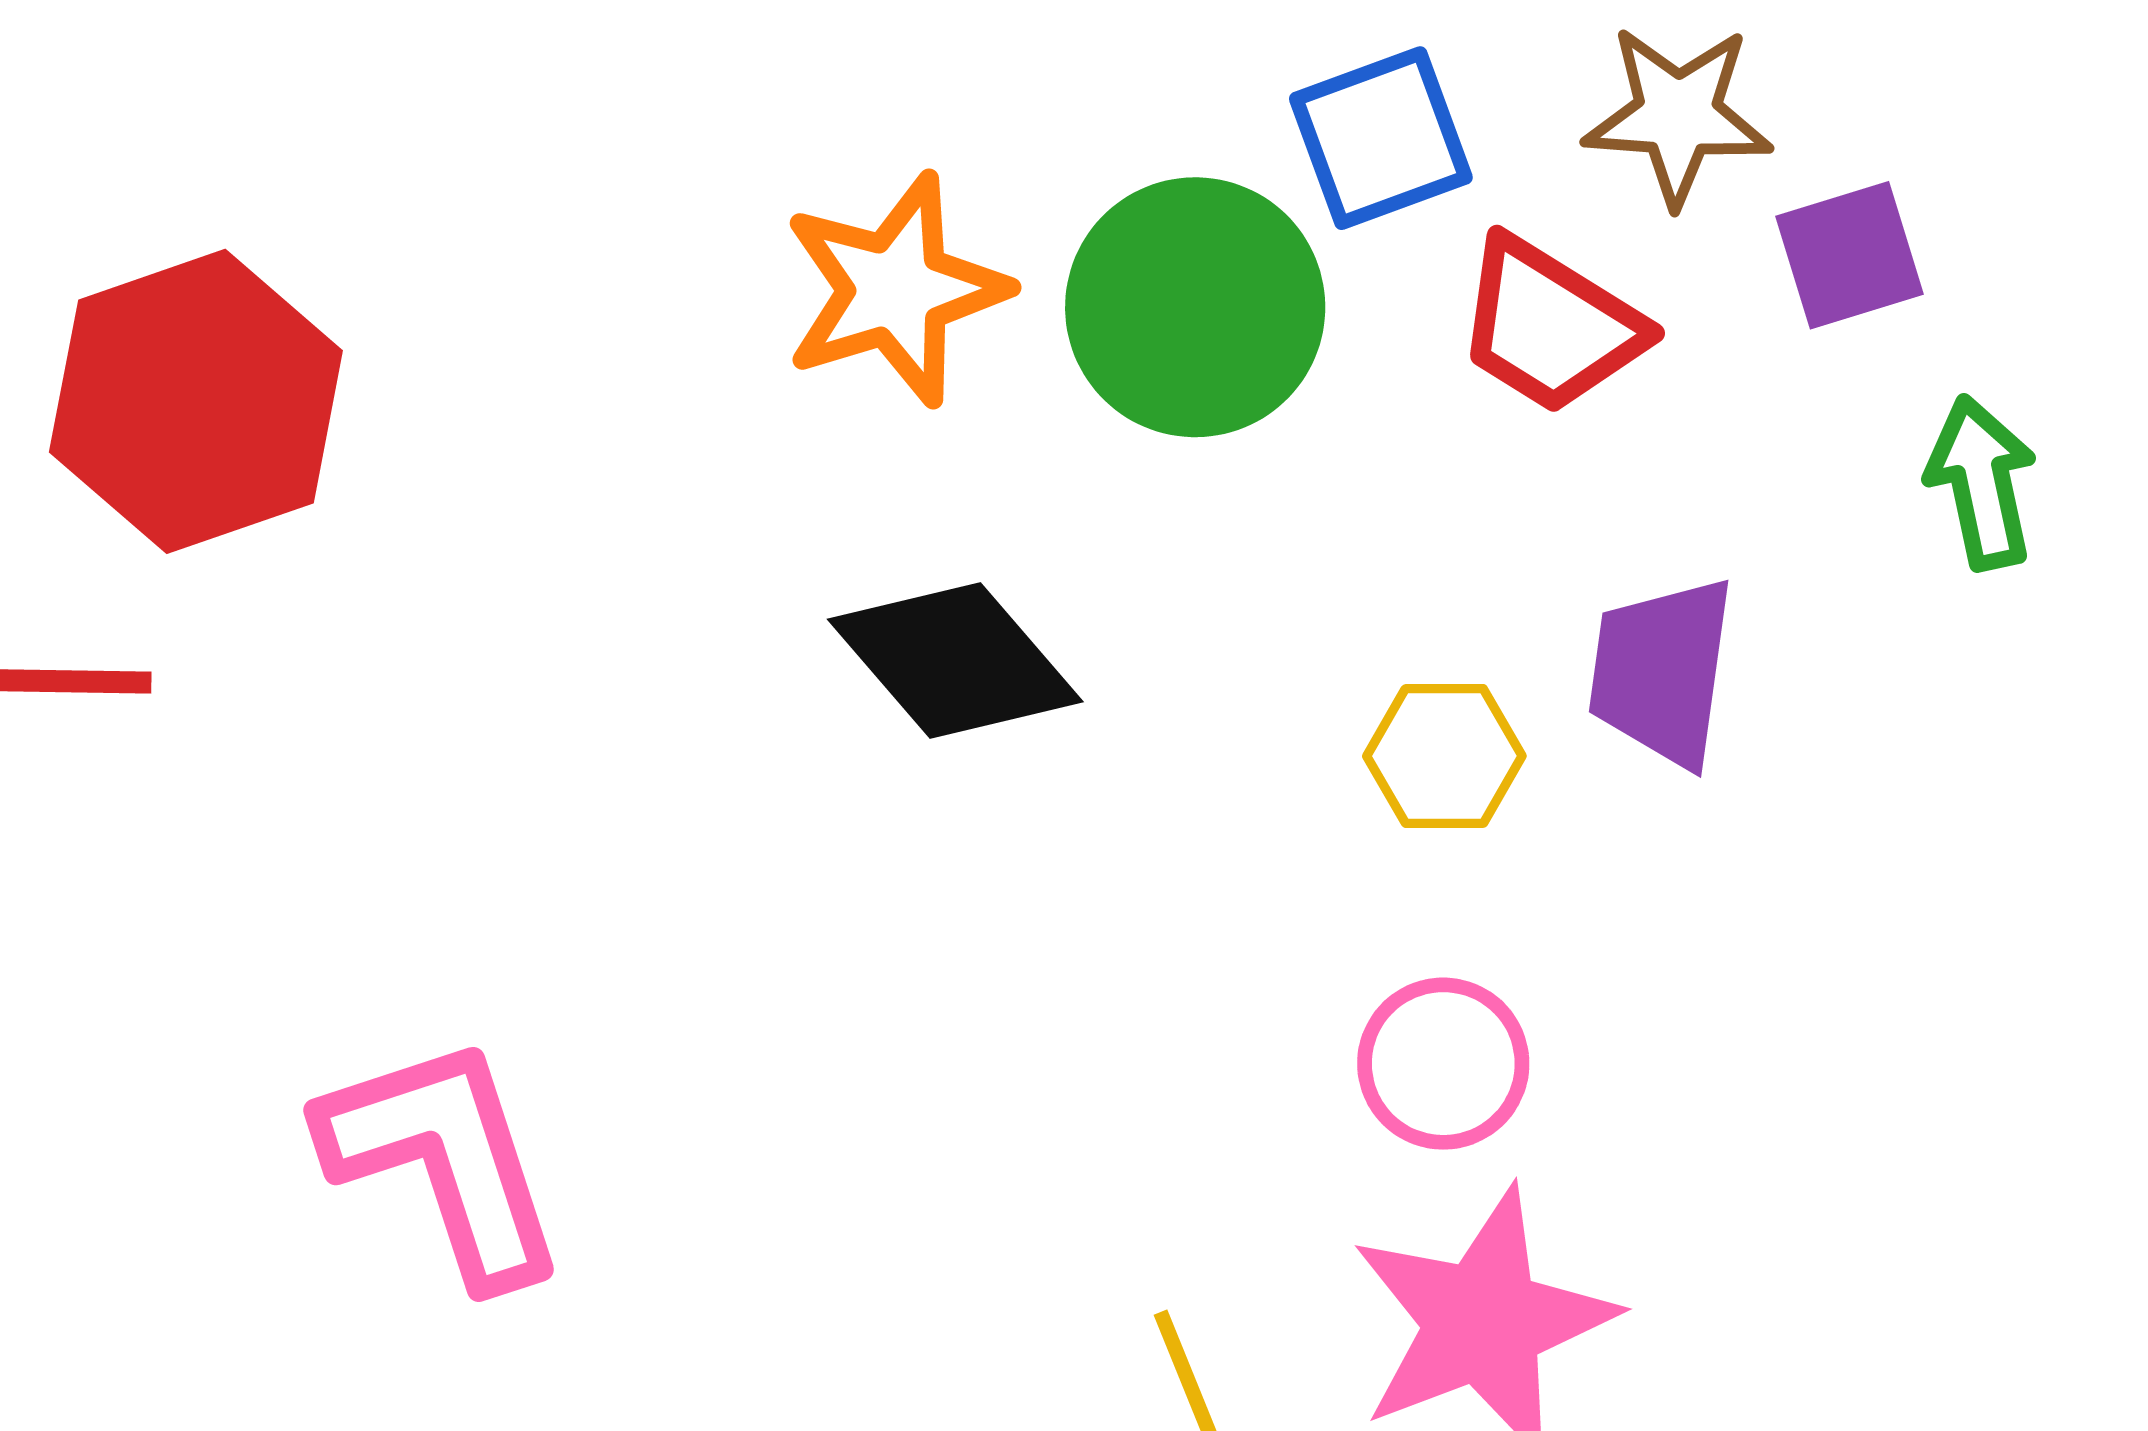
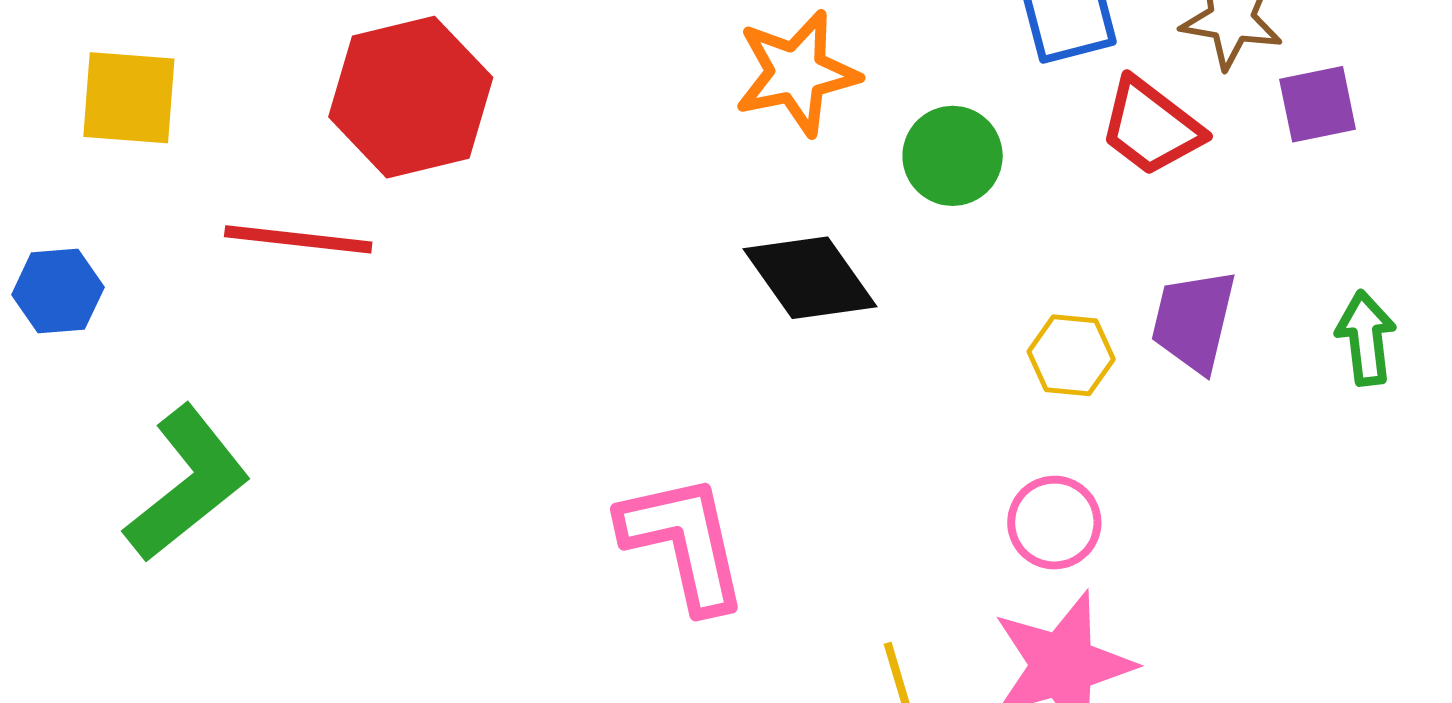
green circle: (1195, 307) -> (953, 156), moved, size x0.7
green arrow: (1981, 483) -> (1366, 338), moved
pink L-shape: (444, 1160) -> (684, 542), moved

